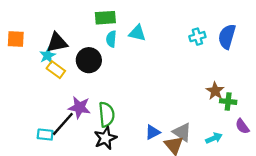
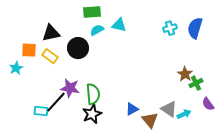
orange square: (16, 39) -> (29, 50), moved
cyan semicircle: (111, 39) -> (97, 30), turned 56
cyan star: (48, 55) -> (16, 68), moved
green cross: (228, 102) -> (196, 83), turned -32
gray triangle: (182, 132) -> (169, 109), moved

